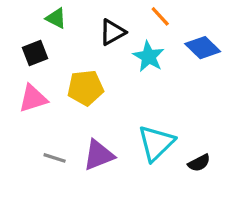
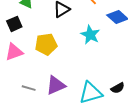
cyan star: (149, 57) -> (90, 35), moved
cyan triangle: (156, 143) -> (91, 93), moved, turned 30

